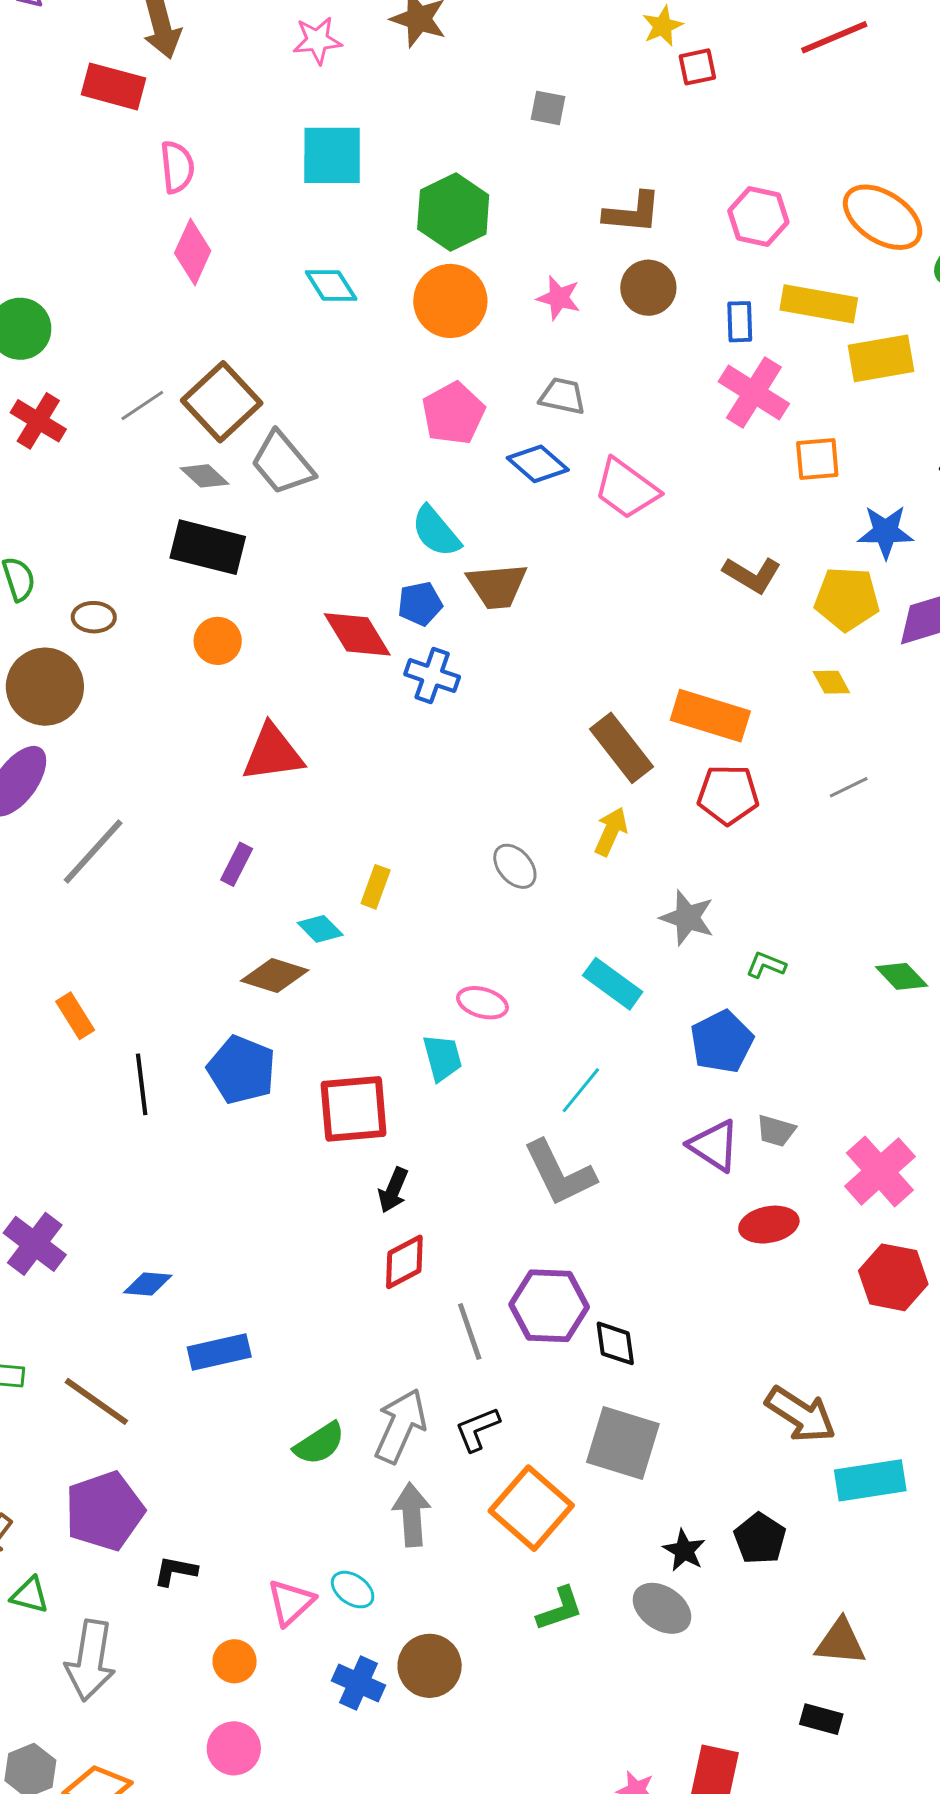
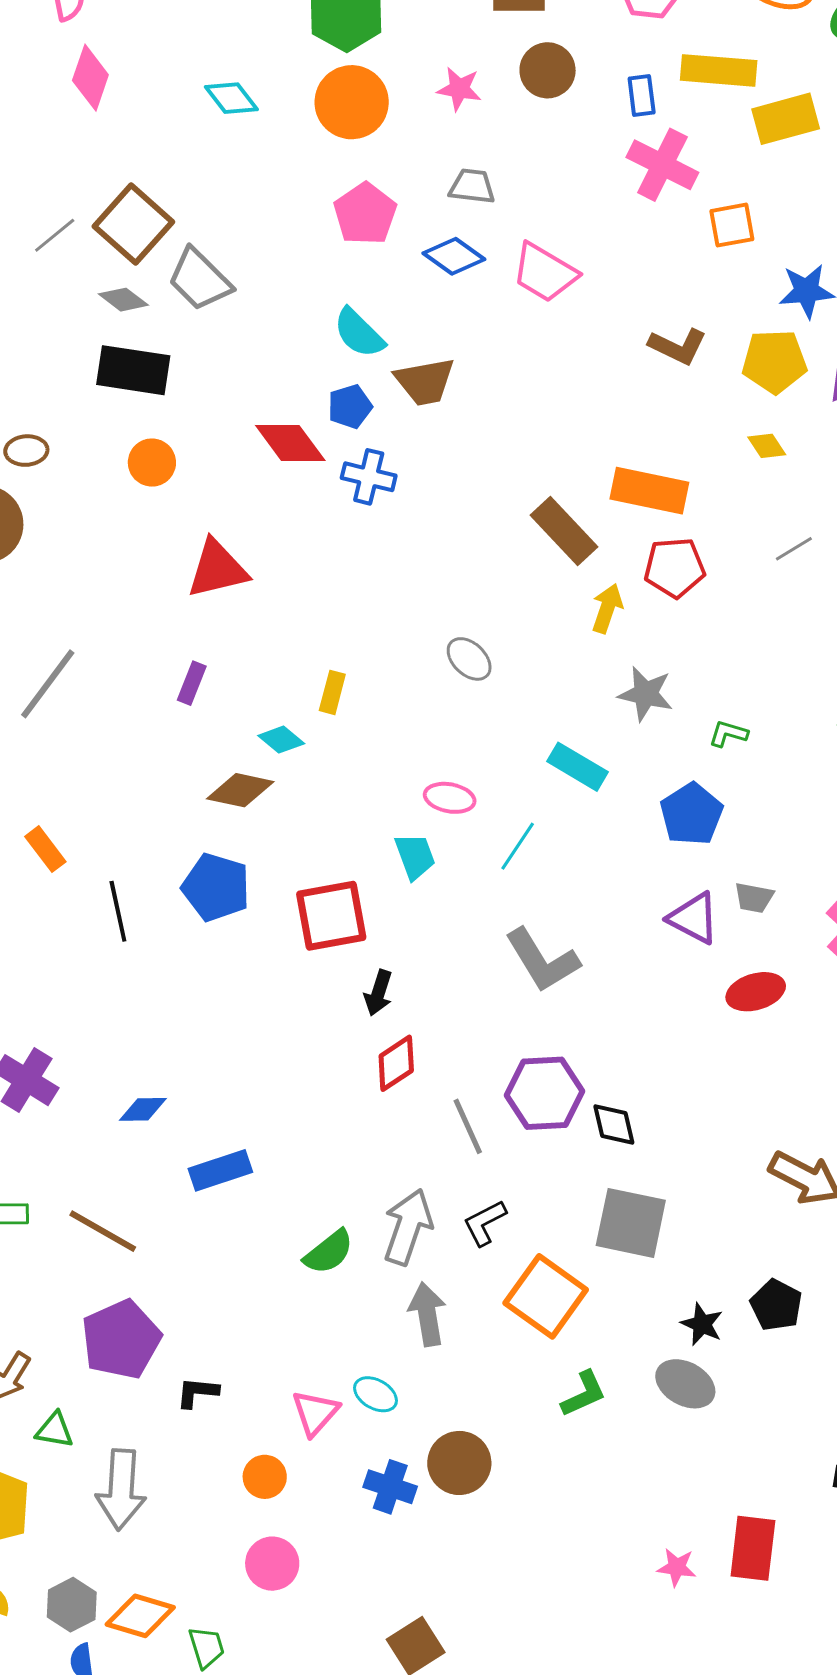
yellow arrow: (611, 831) -> (607, 608), moved
cyan line: (581, 1090) -> (518, 846), moved

